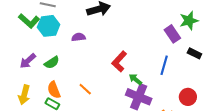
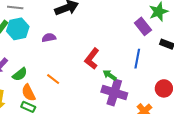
green semicircle: (52, 62) -> (20, 74), moved
orange line: (85, 89) -> (53, 79), moved

